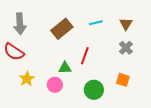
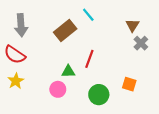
cyan line: (96, 23) -> (88, 15), moved, turned 64
gray cross: (126, 48) -> (141, 43), moved
yellow star: (27, 79) -> (16, 81), moved

